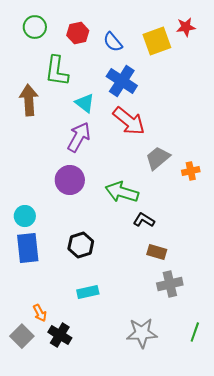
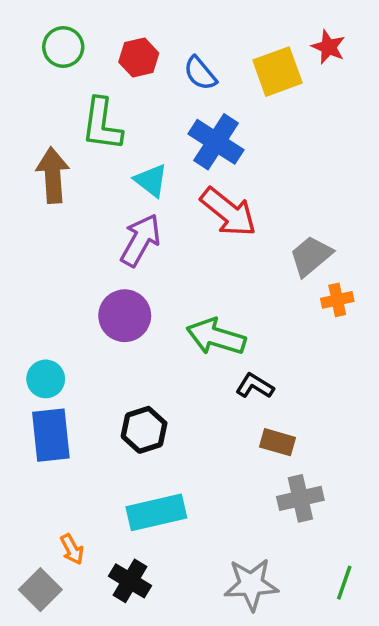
red star: (186, 27) -> (328, 47), turned 30
gray trapezoid: (158, 158) -> (311, 256), moved
cyan rectangle: (88, 292) -> (156, 512), size x1.5
black cross: (60, 335) -> (130, 581), moved

